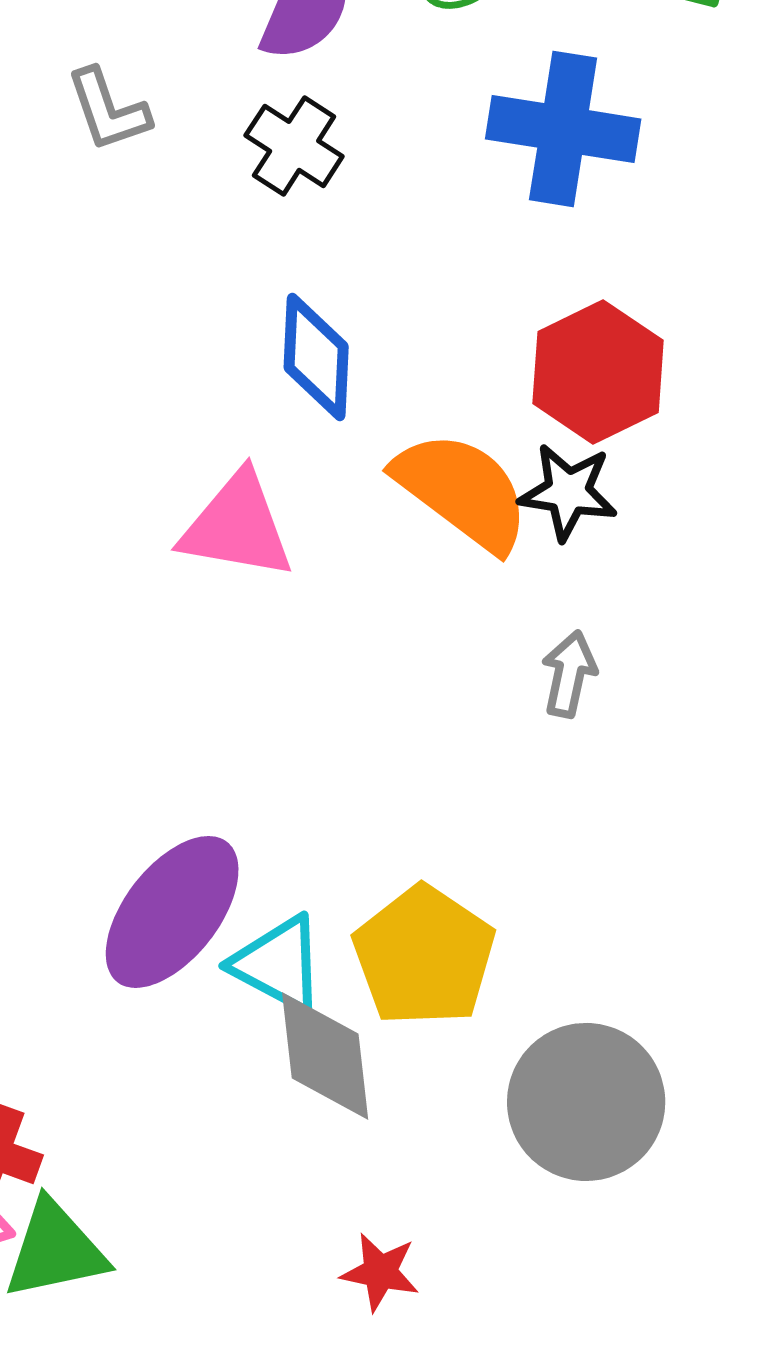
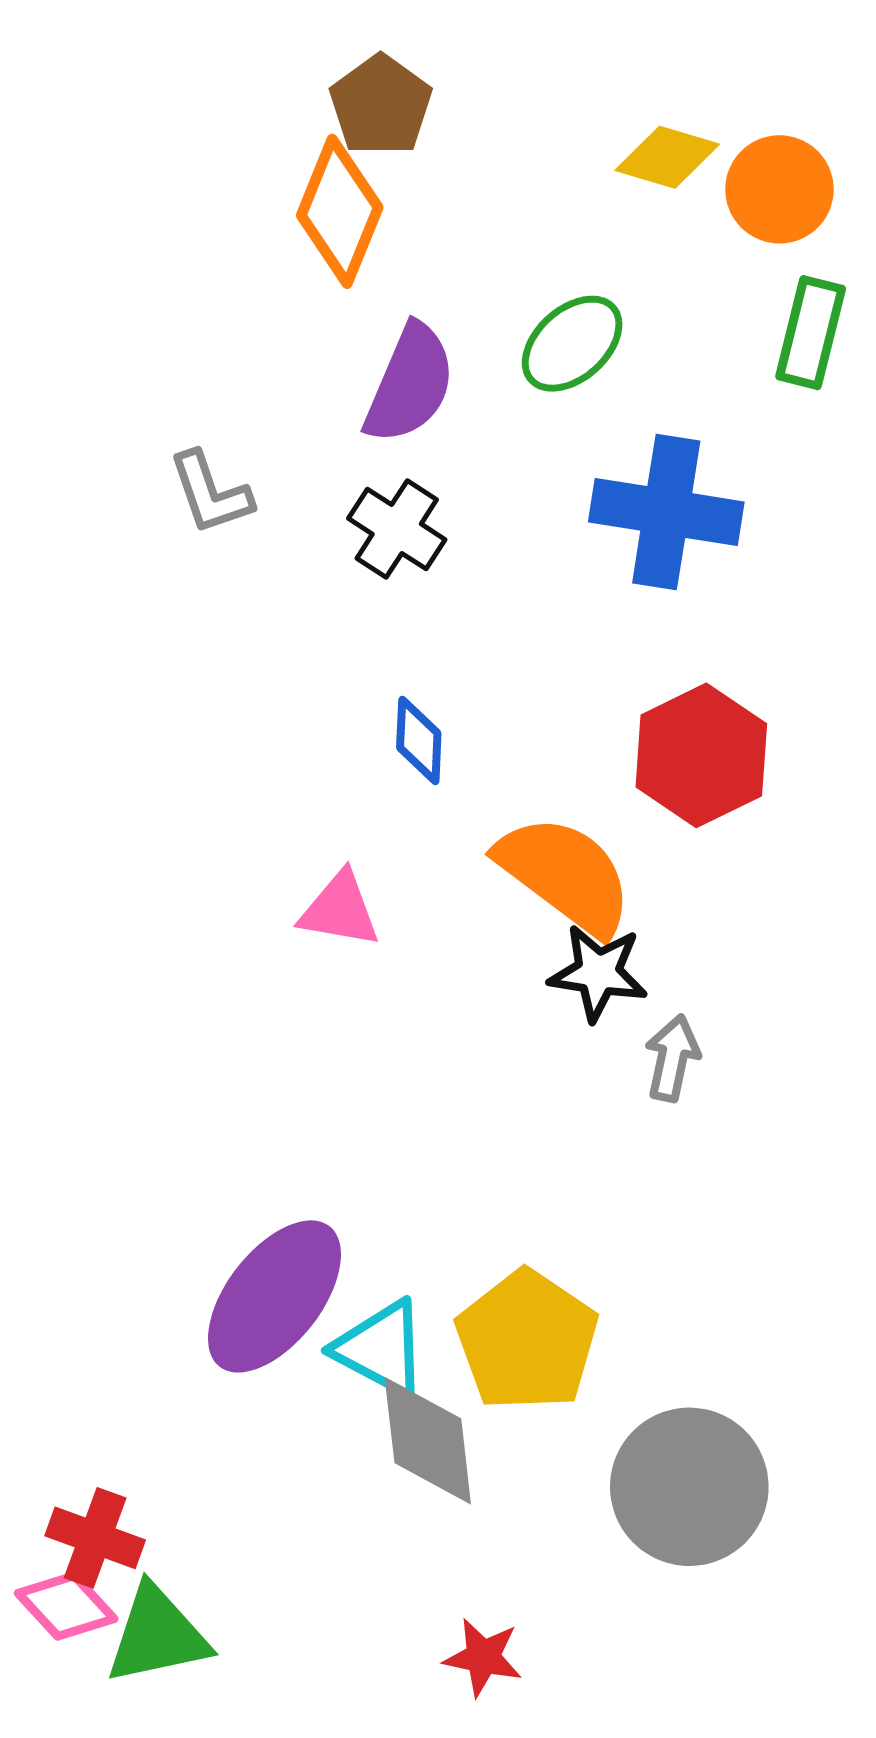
blue diamond: (316, 357) -> (419, 740), size x0.7
black star: (568, 492) -> (598, 973), moved
pink triangle: (237, 526) -> (340, 910), size x0.7

